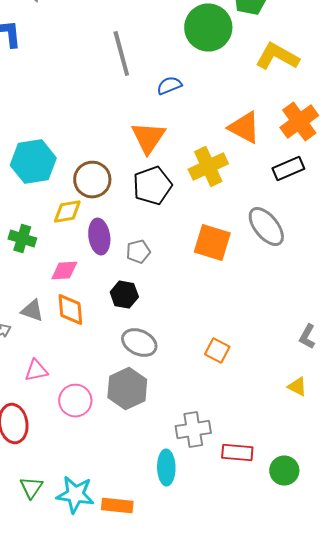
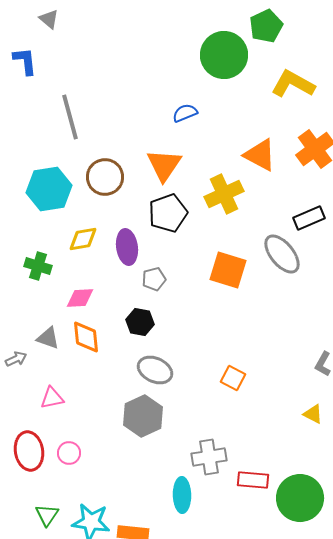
gray line: (121, 54) -> (70, 117), moved
black rectangle: (288, 169) -> (309, 218), moved
brown circle: (92, 180) -> (105, 177), moved
purple ellipse: (99, 237) -> (127, 247), moved
pink circle: (75, 401) -> (69, 453), moved, size x0.7
green circle: (284, 471) -> (300, 498), size x1.6

